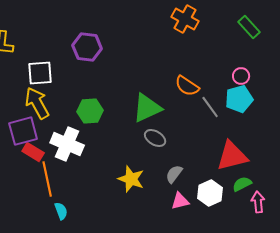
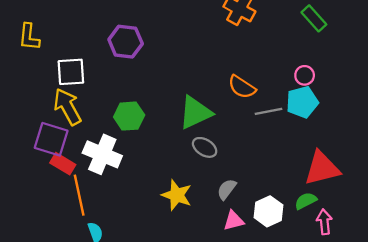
gray line: (210, 107) -> (269, 111), turned -65
purple square: (23, 131) -> (51, 139), turned 32
red triangle: (232, 156) -> (322, 168), moved

